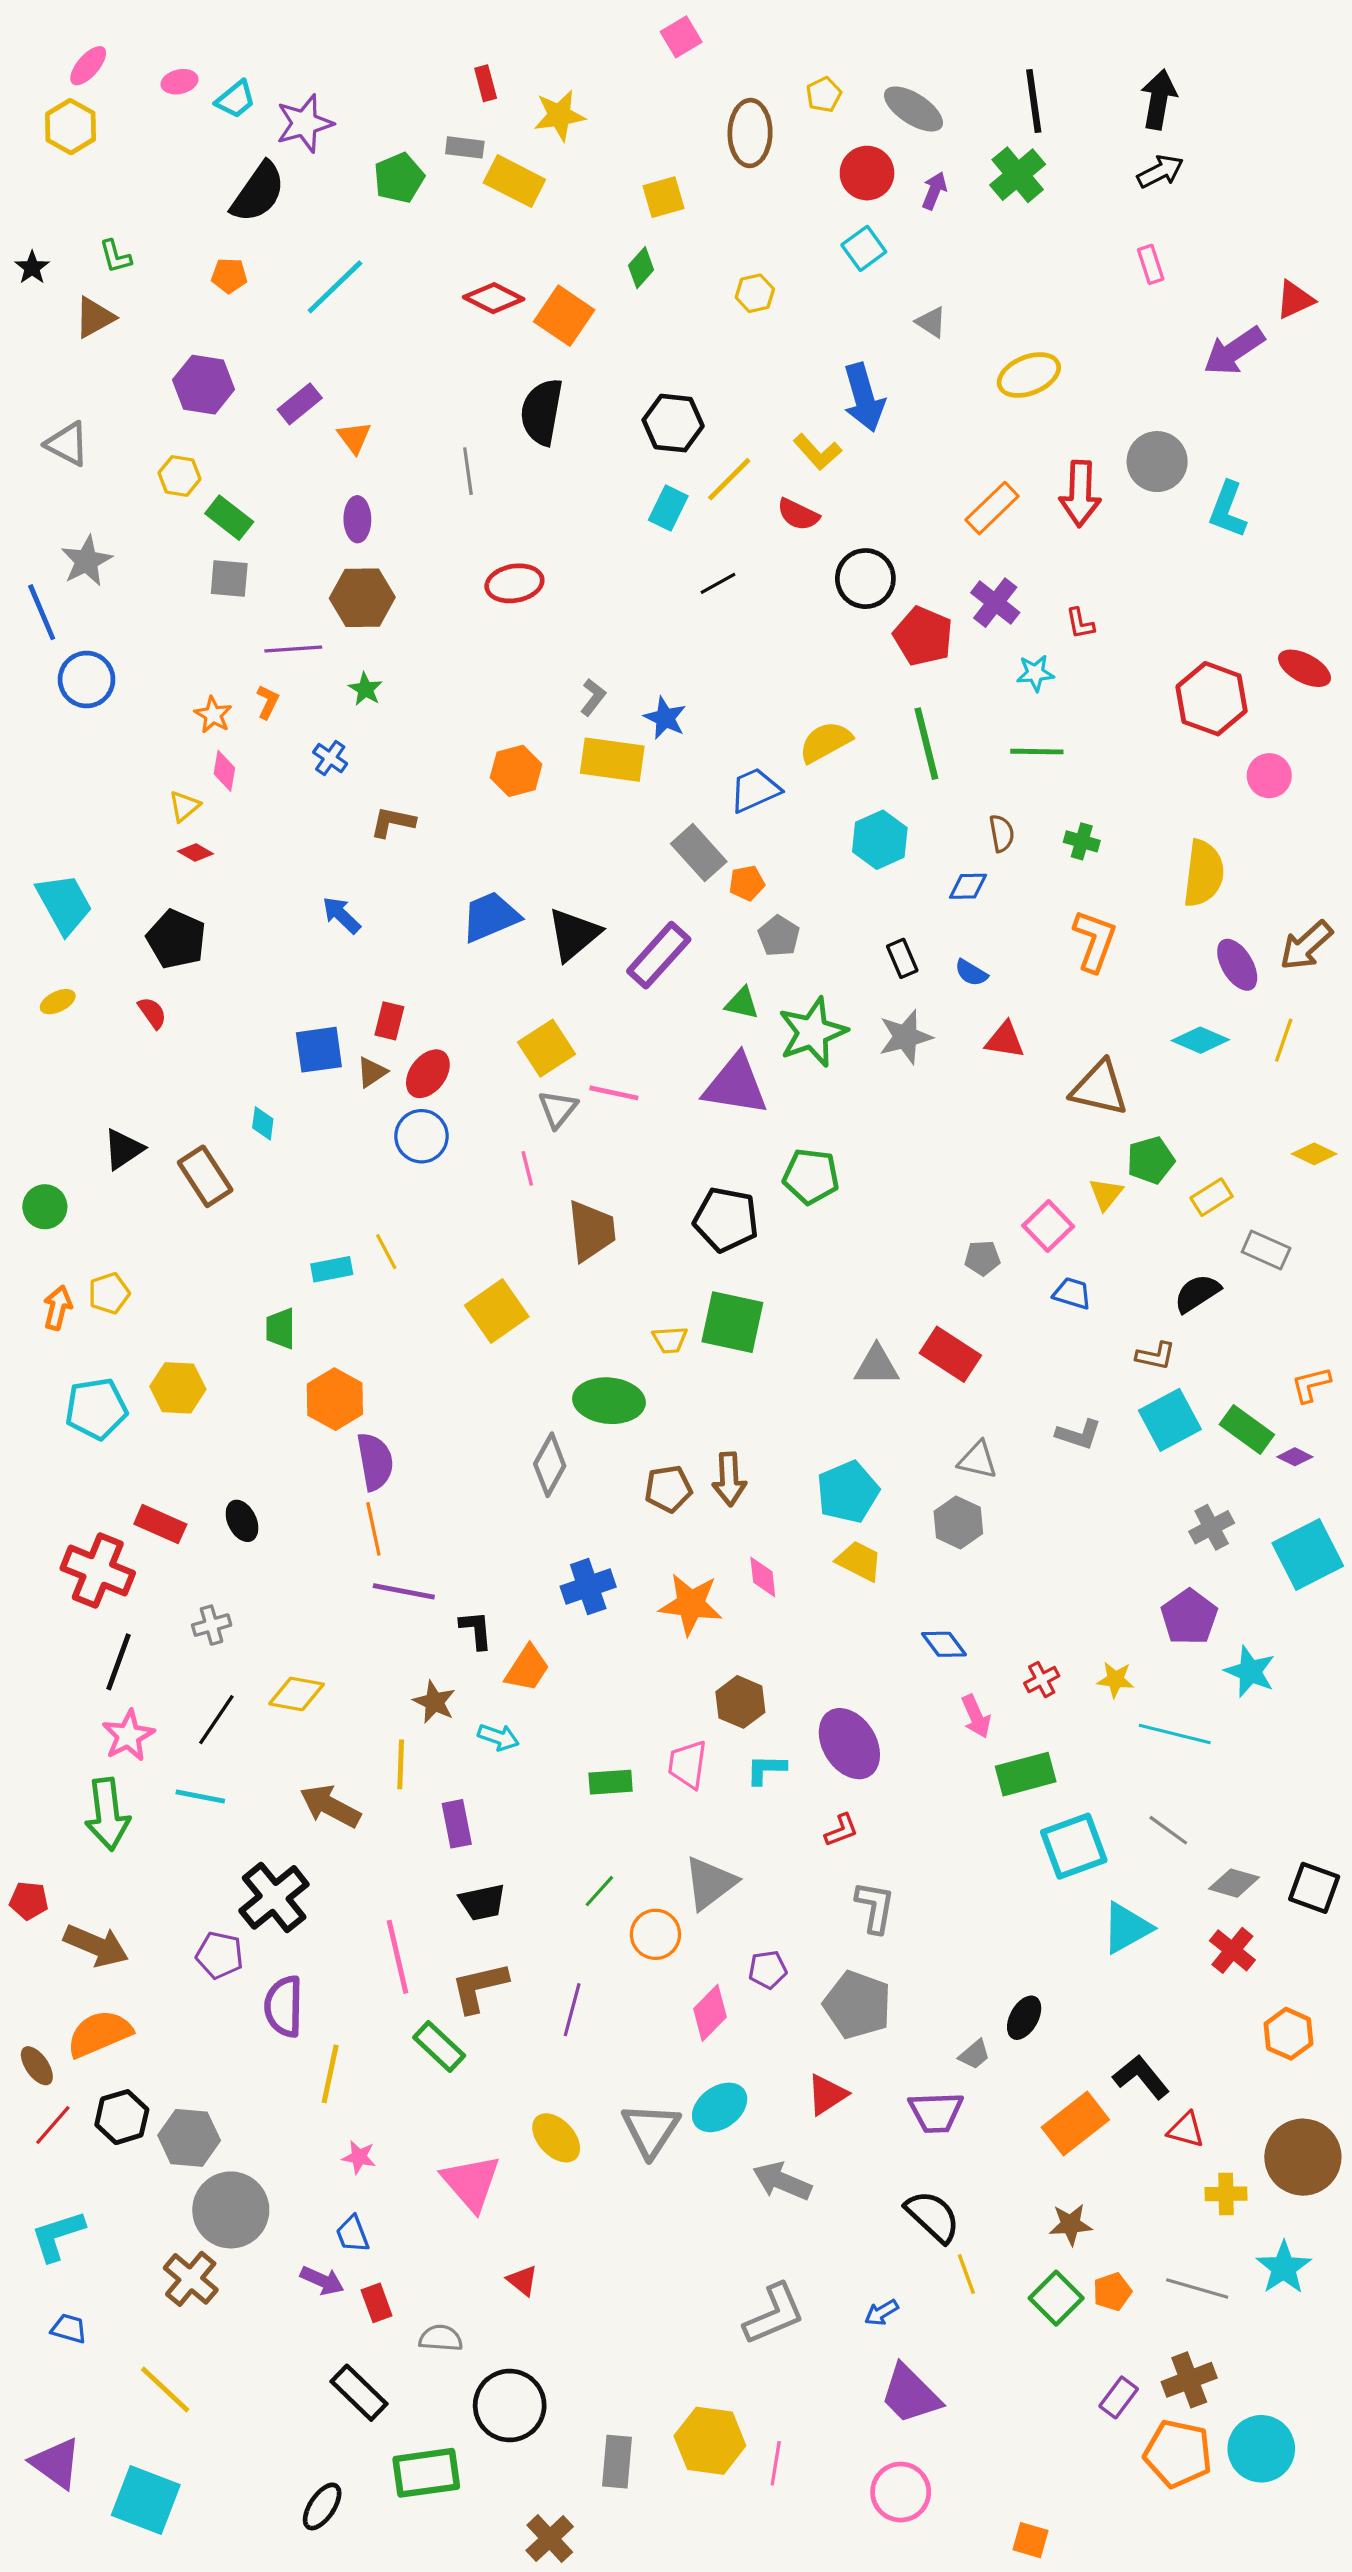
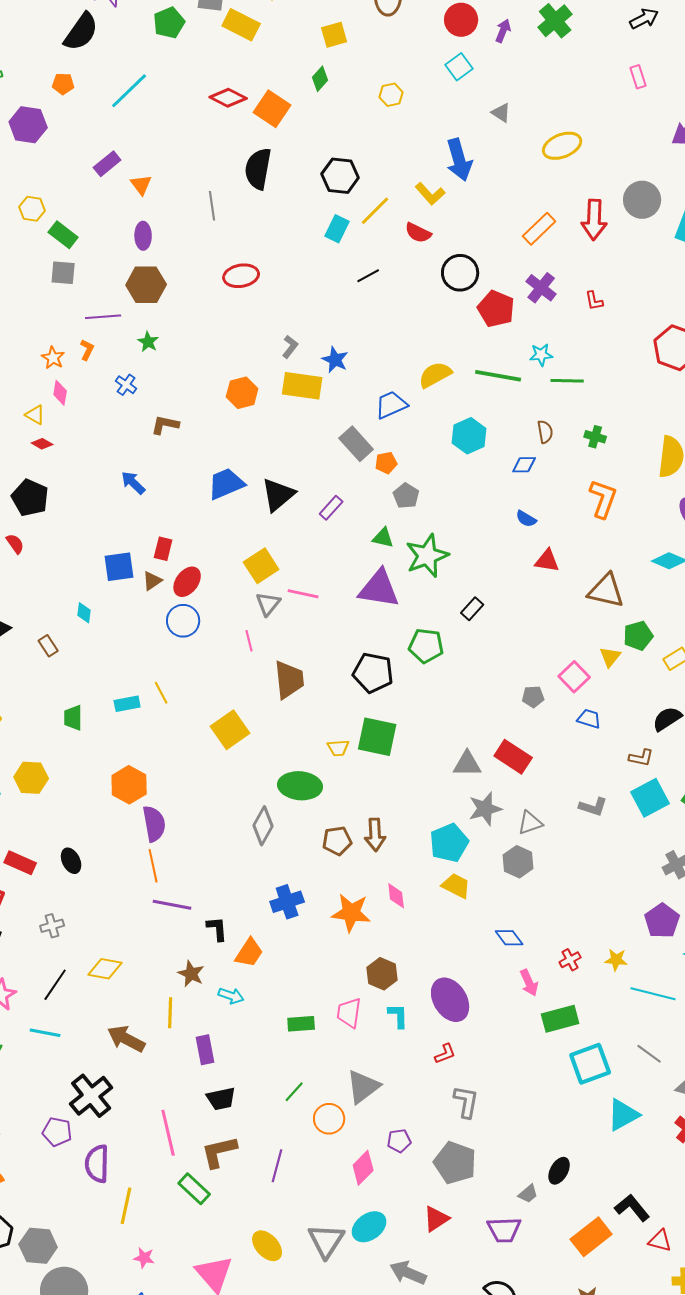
purple hexagon: (204, 385) -> (28, 125), moved
cyan star: (1035, 673) -> (541, 355), moved
green line: (926, 744) -> (498, 376), turned -66
yellow triangle: (184, 806) -> (35, 415), turned -50
purple rectangle: (659, 955) -> (331, 508), size x0.6
black rectangle: (902, 958) -> (472, 609), moved, turned 65
gray star: (905, 1037) -> (485, 809), moved
brown rectangle: (205, 1176) -> (48, 646), size x0.6
green trapezoid: (280, 1329) -> (73, 718), moved
gray triangle: (978, 1460) -> (530, 823), turned -32
cyan L-shape: (766, 1769) -> (398, 1016), turned 88

